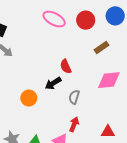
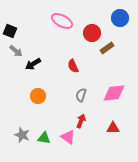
red circle: (86, 20) -> (92, 33), moved
pink diamond: (109, 80) -> (114, 93), moved
black arrow: (53, 83) -> (33, 64), moved

